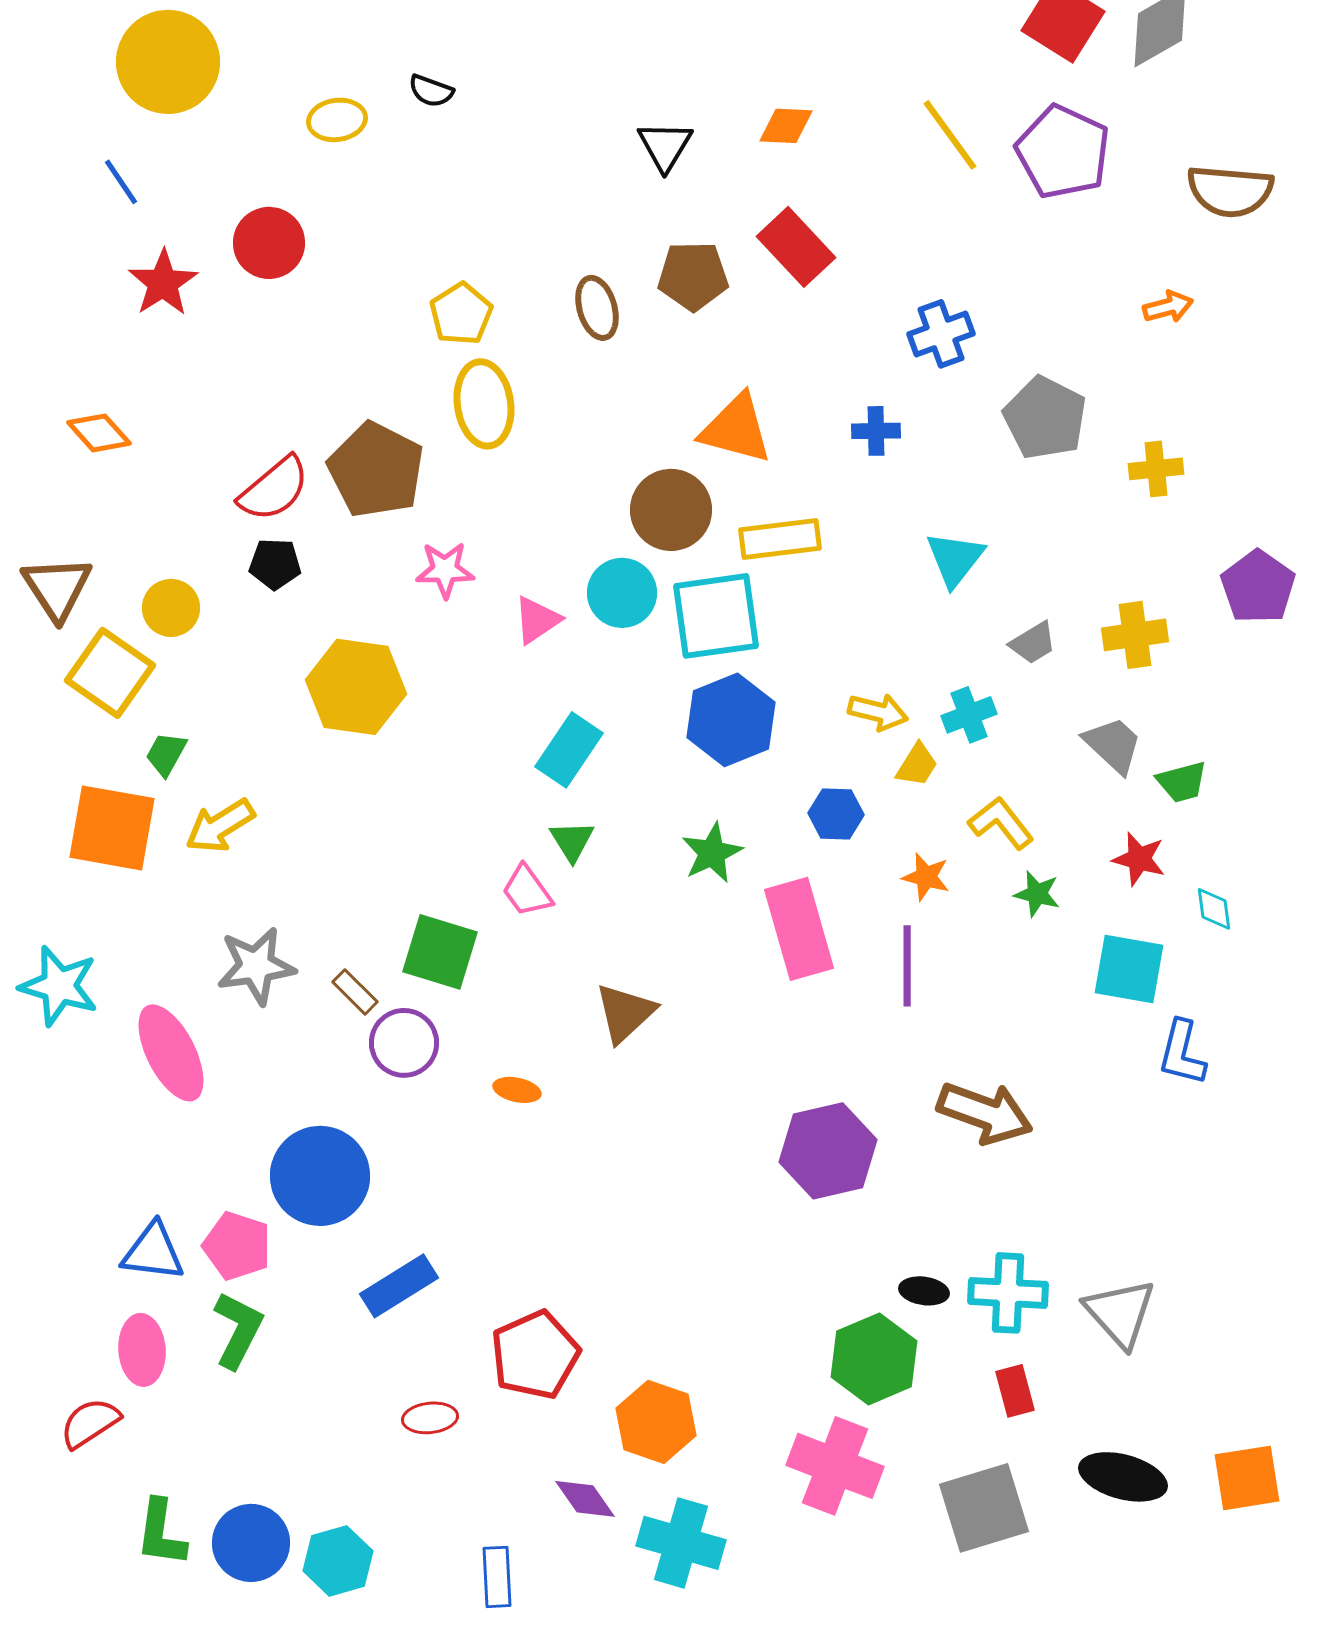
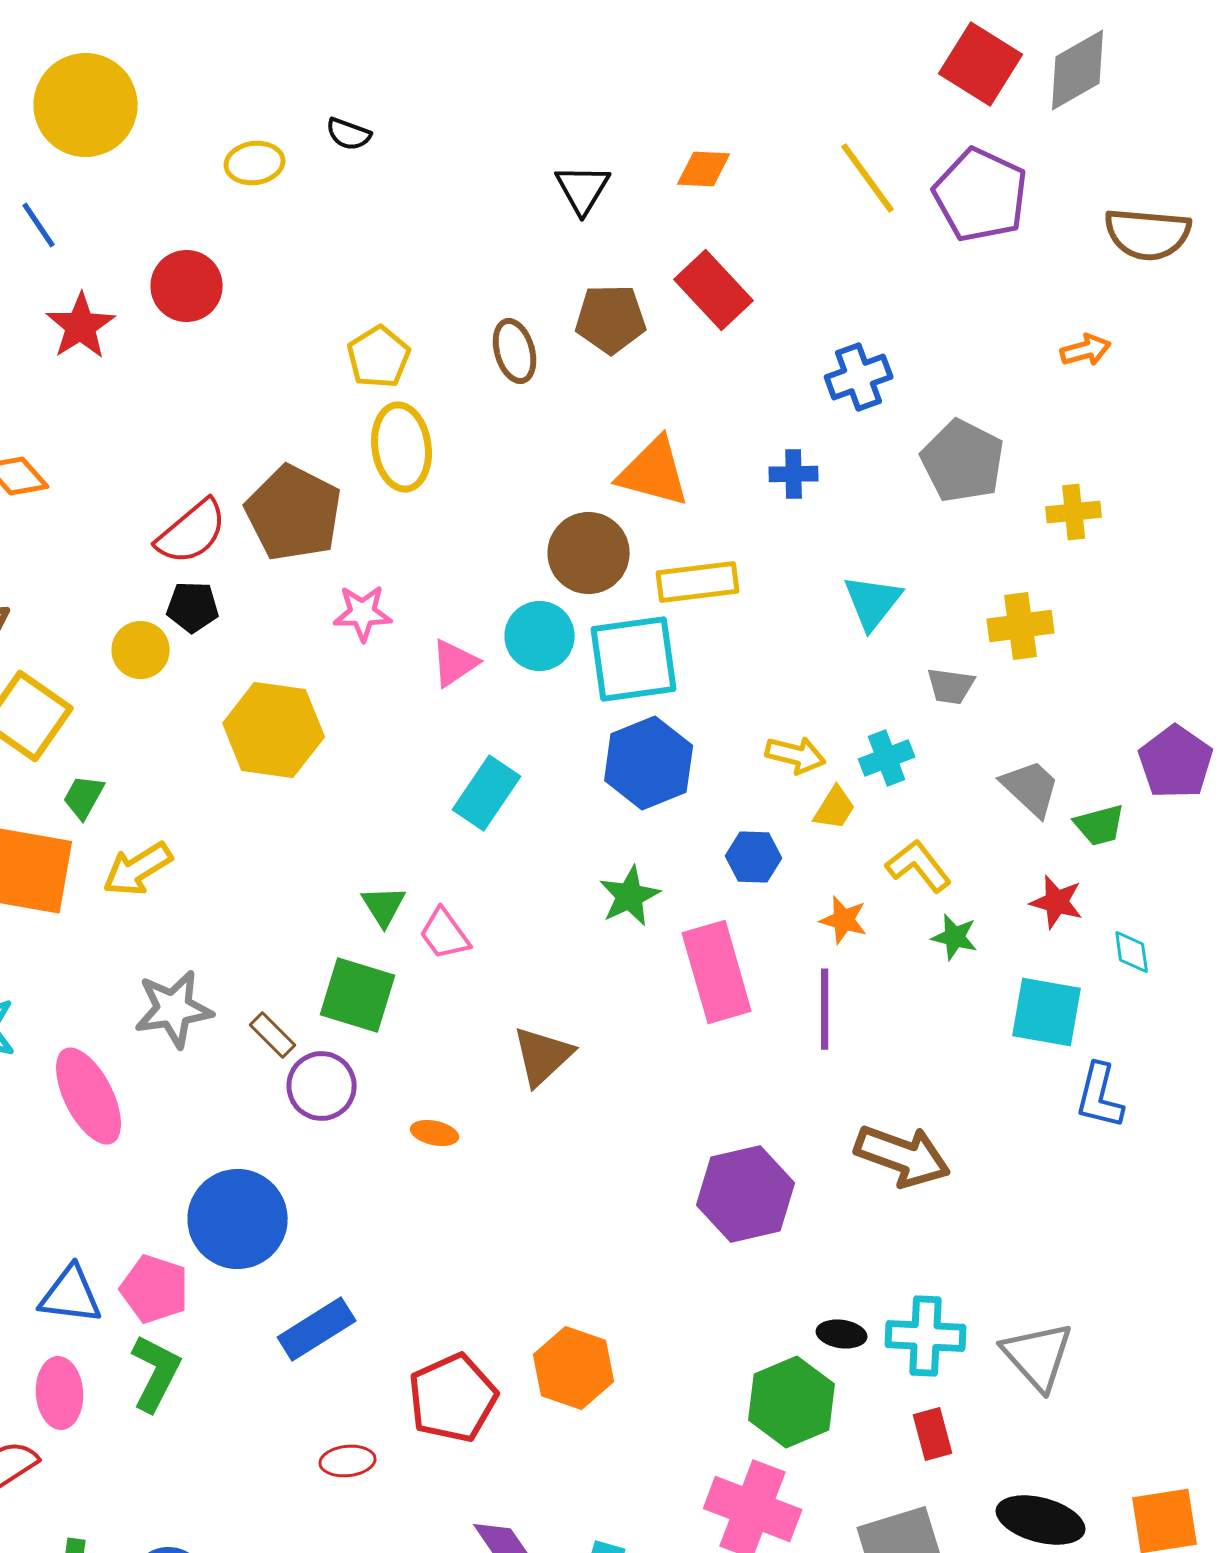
purple pentagon: (1258, 587) -> (1176, 762), moved
yellow circle: (171, 608) -> (141, 650), moved
yellow cross: (1135, 635) -> (1021, 626), moved
gray trapezoid: (1033, 643) -> (951, 686), turned 39
green triangle: (572, 841) -> (384, 906), moved
orange hexagon: (656, 1422) -> (574, 1368), moved

